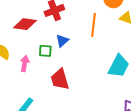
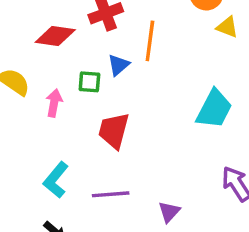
orange line: (93, 25) -> (150, 41), moved
red trapezoid: (60, 79) -> (114, 131), turned 30

